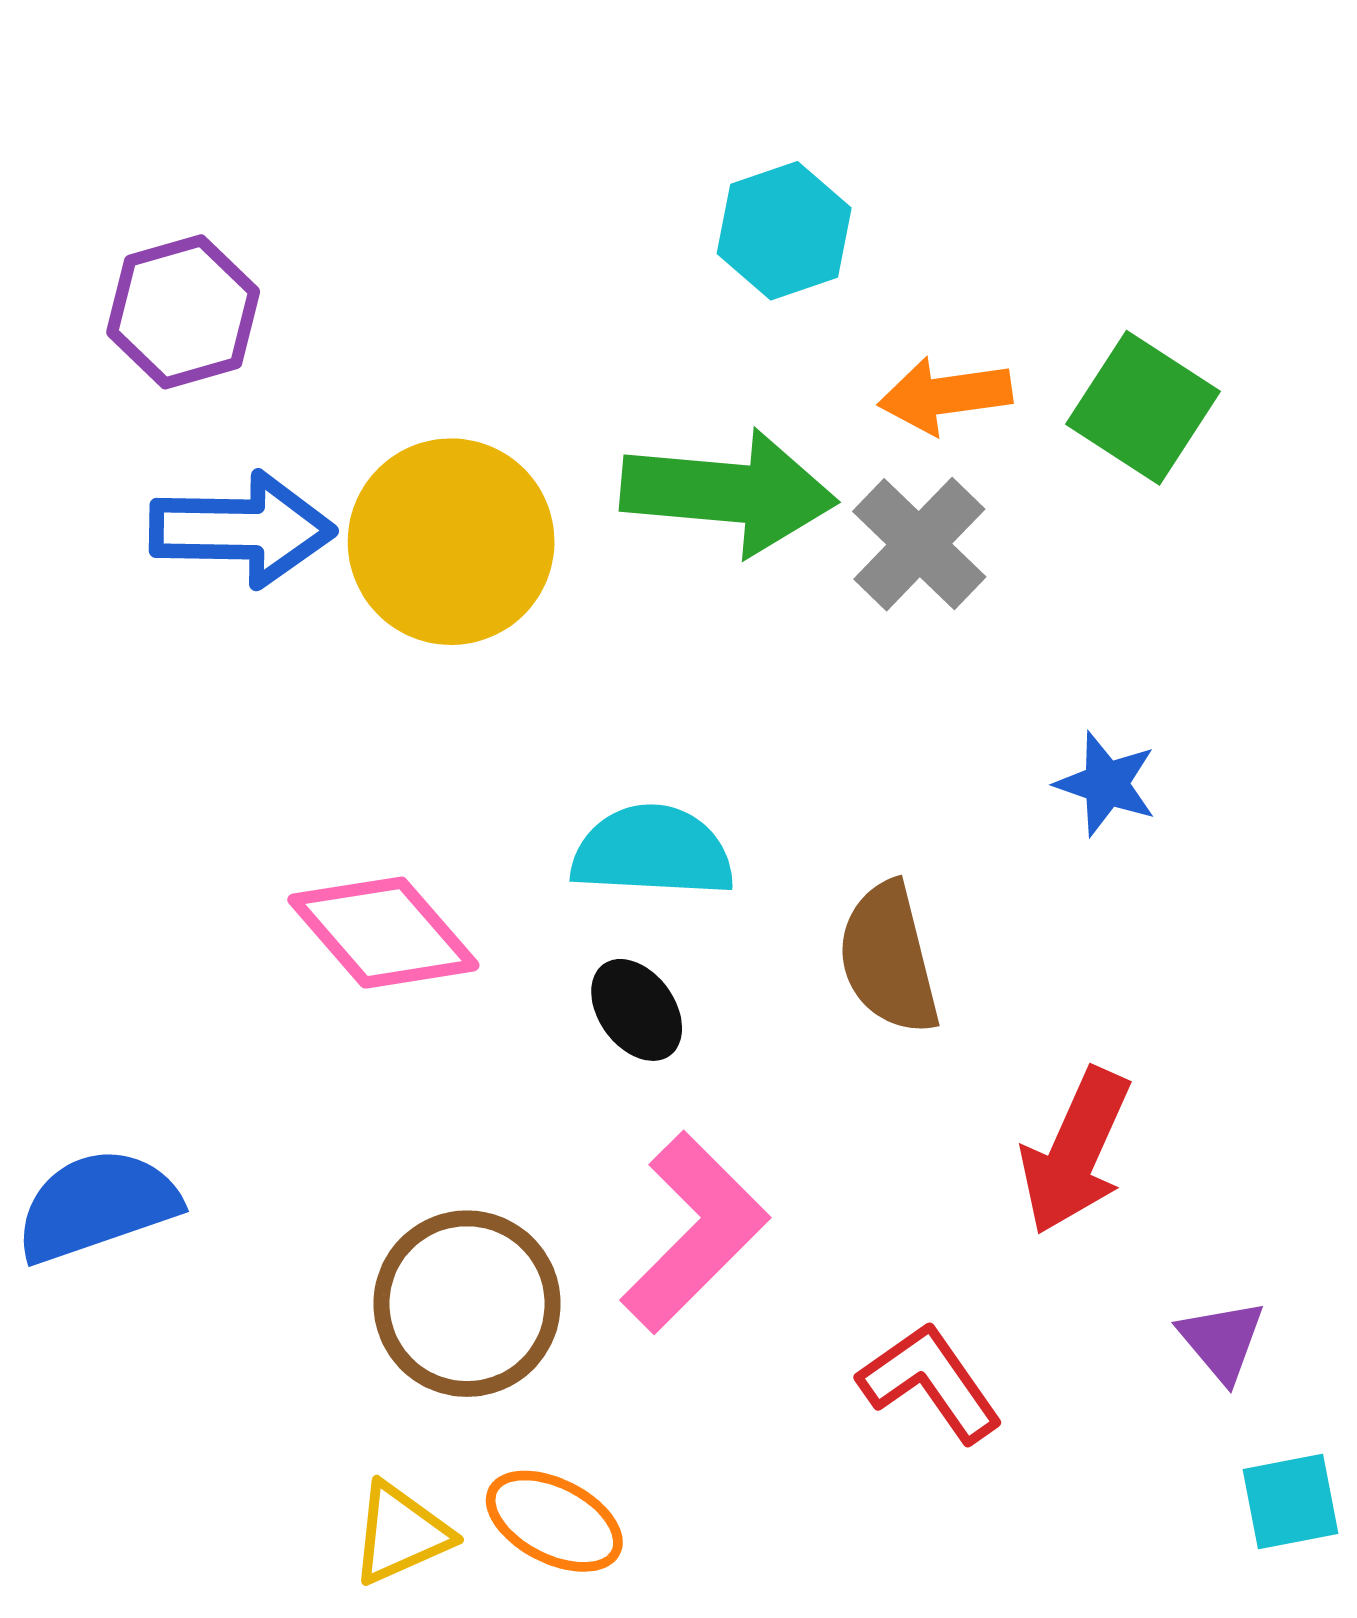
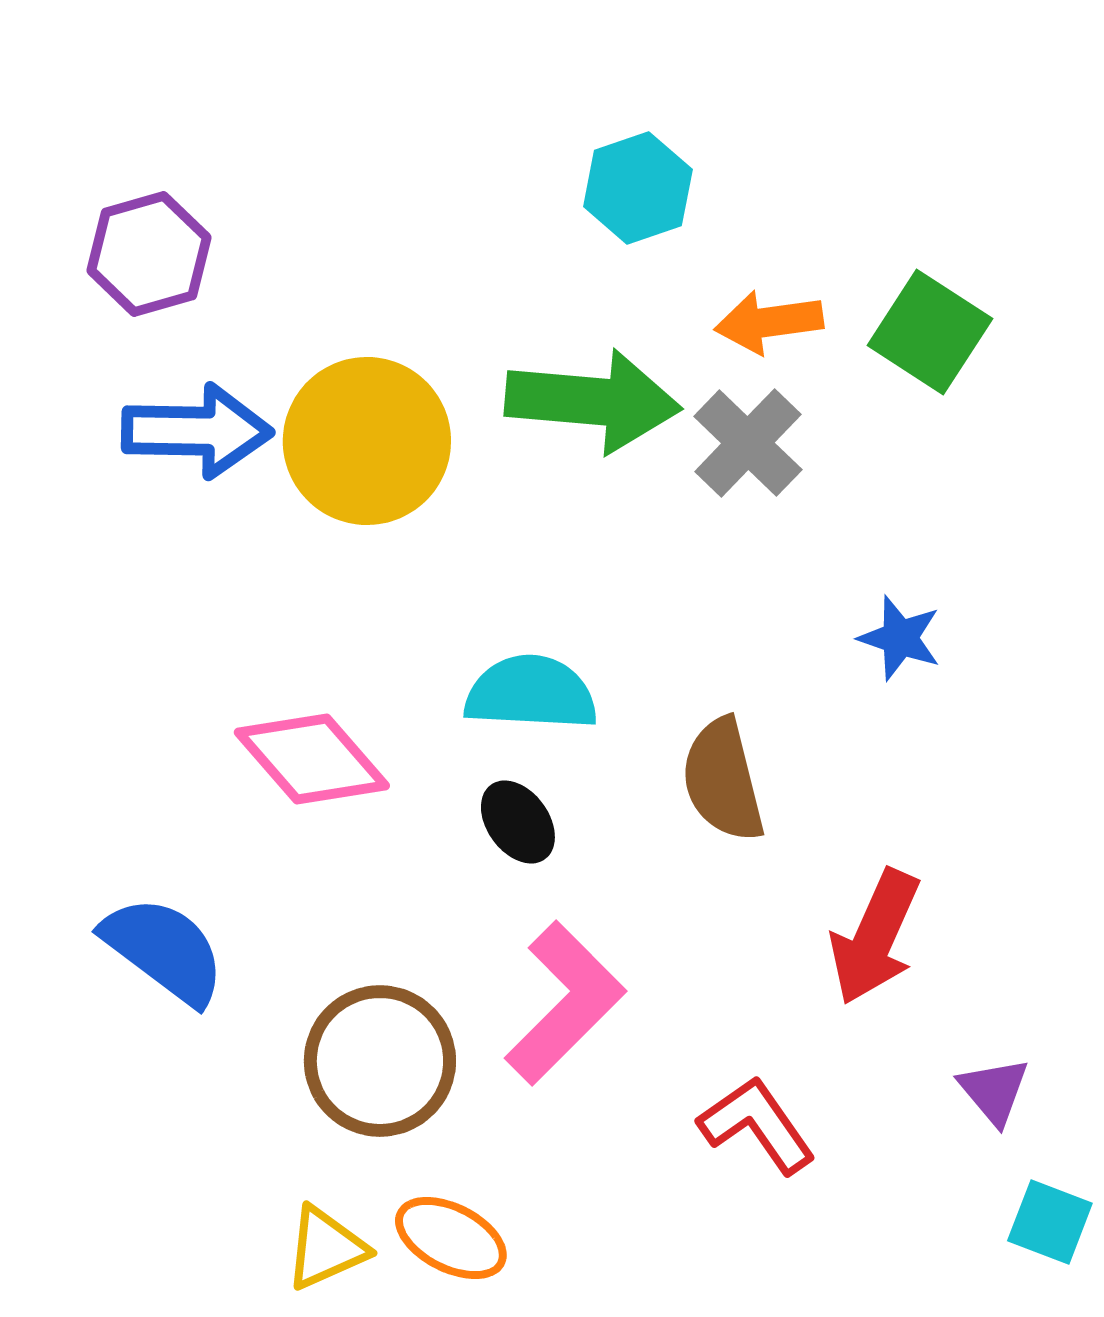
blue semicircle: (97, 1205) -> (164, 950), moved, turned 56
cyan square: (1290, 1502) -> (1050, 1222), turned 32

